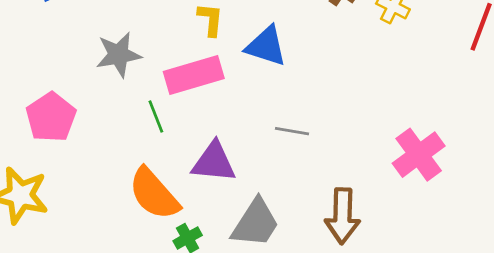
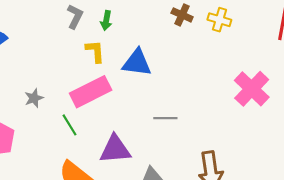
gray star: (119, 55) -> (34, 98), moved, size x0.6
pink cross: (419, 155) -> (252, 89), moved

